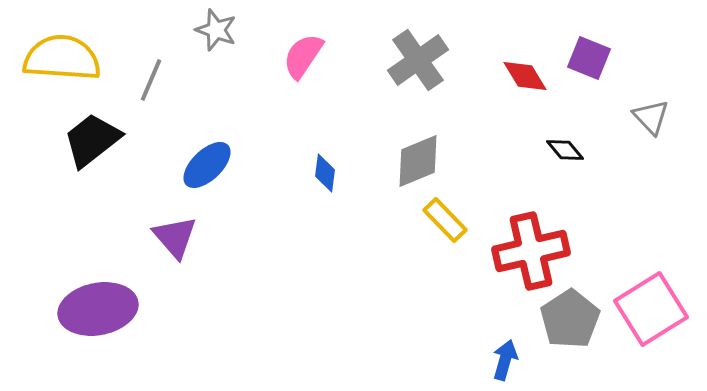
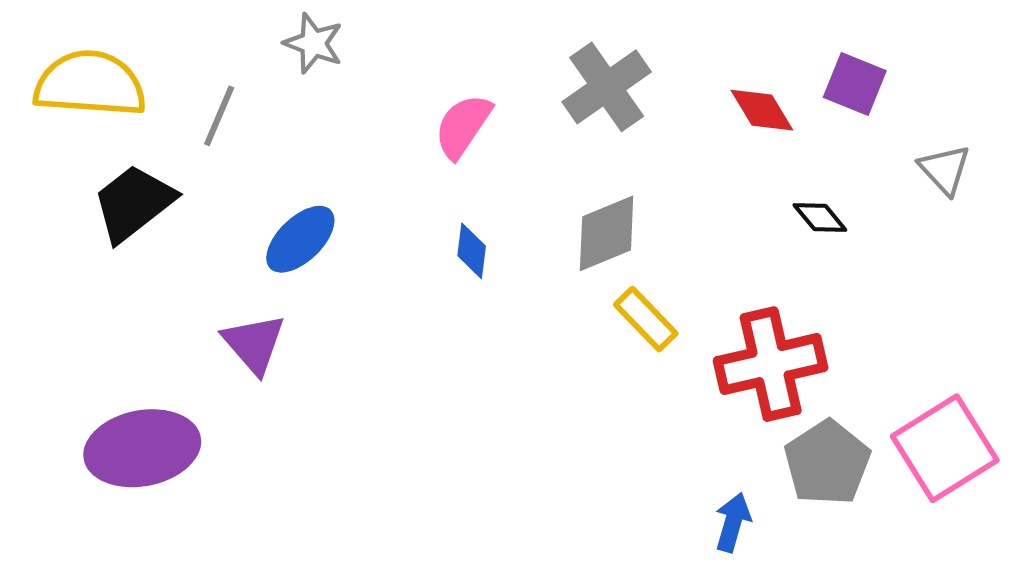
pink semicircle: (303, 56) -> (463, 126), moved

